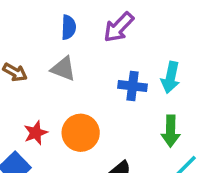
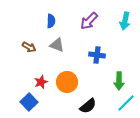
blue semicircle: (69, 27) -> (51, 21), moved
cyan arrow: (171, 77) -> (125, 21), moved

